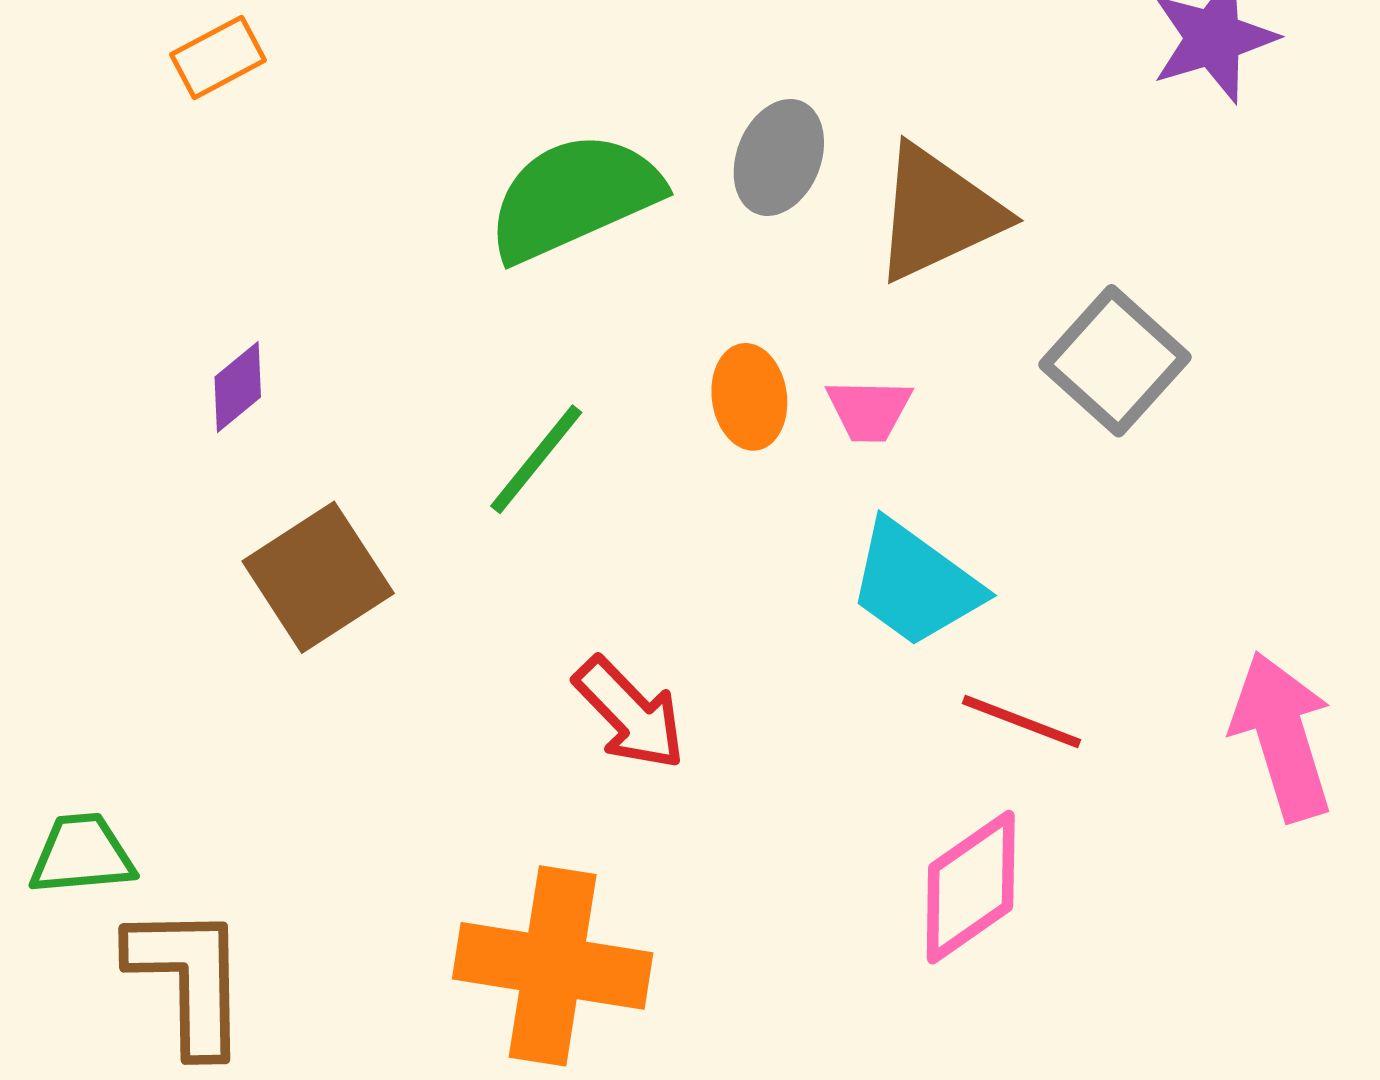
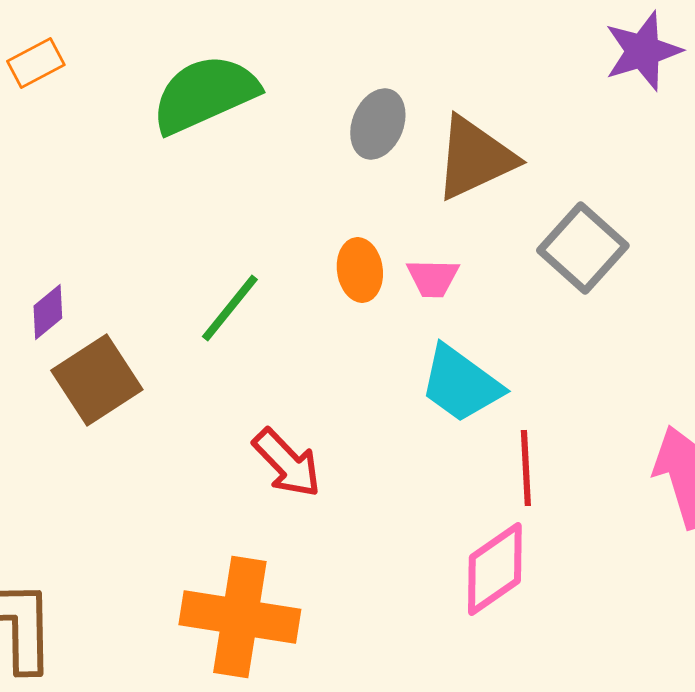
green semicircle: (574, 197) -> (205, 94), moved
purple diamond: (238, 387) -> (48, 312), moved
red line: (1022, 722) -> (526, 468), turned 66

